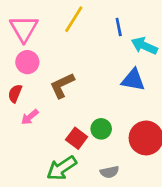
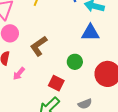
green circle: (101, 129) -> (75, 62), moved

